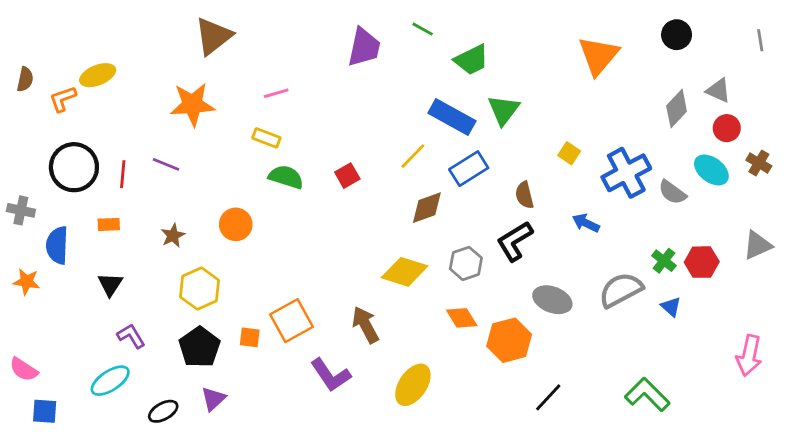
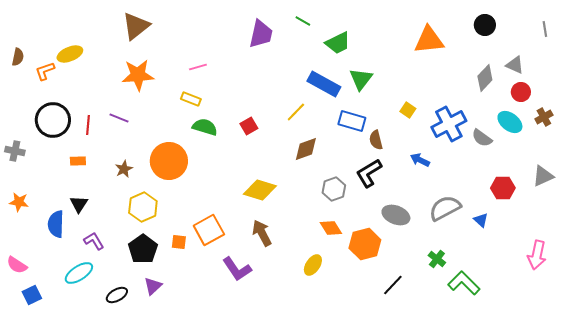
brown triangle: (213, 36) -> (136, 26), moved
orange triangle: (598, 56) -> (429, 40), turned 44
brown cross: (759, 163) -> (544, 117), turned 30
blue rectangle: (469, 169) -> (352, 121), moved, turned 48
orange circle: (236, 224) -> (169, 161), size x1.6
blue semicircle: (57, 245) -> (56, 224), moved
green cross: (664, 261) -> (437, 259), moved
yellow diamond: (405, 272) -> (260, 190), moved
yellow ellipse: (413, 385) -> (313, 265), moved, size x0.7
blue square: (45, 411) -> (32, 295), turned -30

